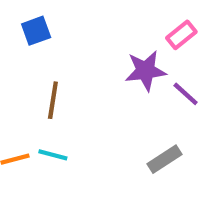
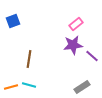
blue square: (36, 31) -> (13, 21), moved
pink rectangle: (181, 35) -> (76, 24), moved

